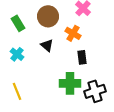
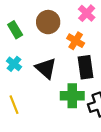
black triangle: (47, 45) -> (46, 68), moved, size x1.5
black rectangle: (82, 57) -> (86, 67), size x1.5

